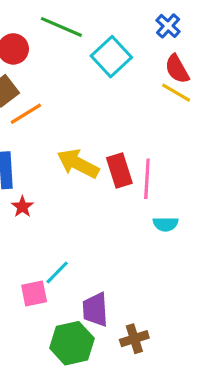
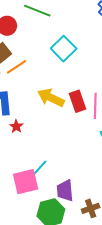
cyan square: (111, 57) -> (64, 49), moved
pink square: (34, 294) -> (26, 182), size x1.5

